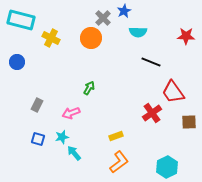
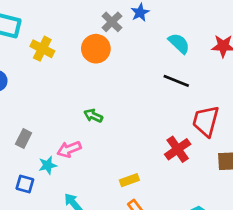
cyan semicircle: (138, 32) -> (179, 43), moved, turned -138
green arrow: (89, 88) -> (93, 116), turned -96
red trapezoid: (173, 92) -> (206, 121), turned 50
cyan star: (62, 137) -> (48, 165), moved

